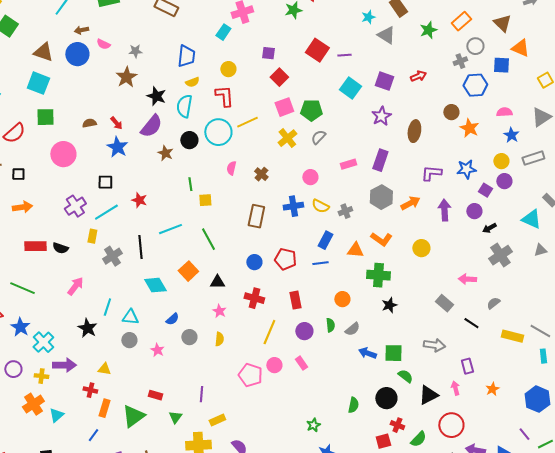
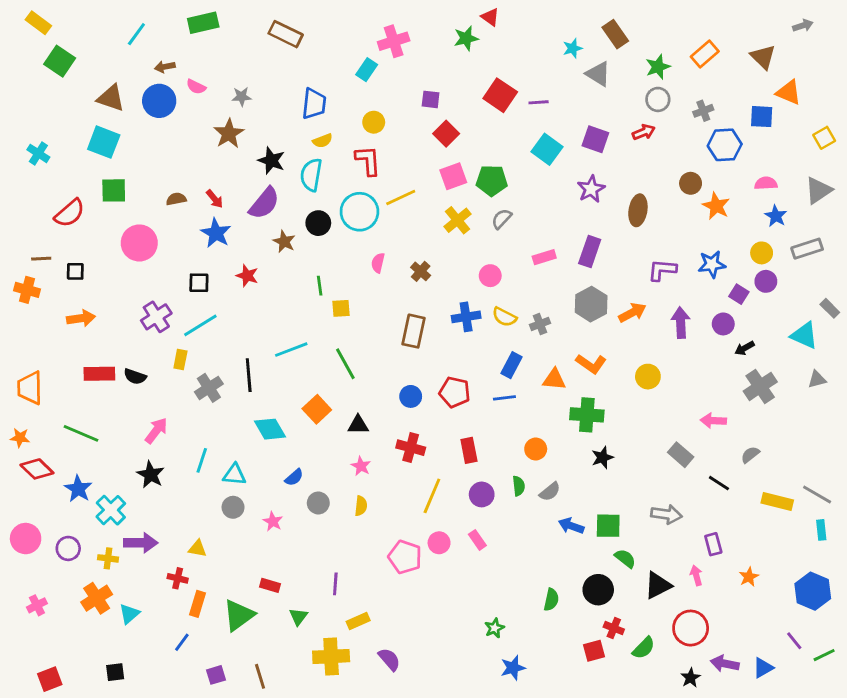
gray circle: (475, 46) -> (658, 99), moved
red star: (139, 200) -> (247, 276), moved
black star: (87, 328) -> (151, 475), moved

